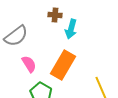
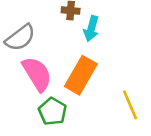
pink semicircle: (29, 64) -> (37, 74), size x1.6

